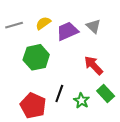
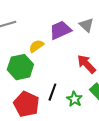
yellow semicircle: (43, 23) -> (36, 46), moved
green hexagon: (36, 57) -> (20, 67), moved

